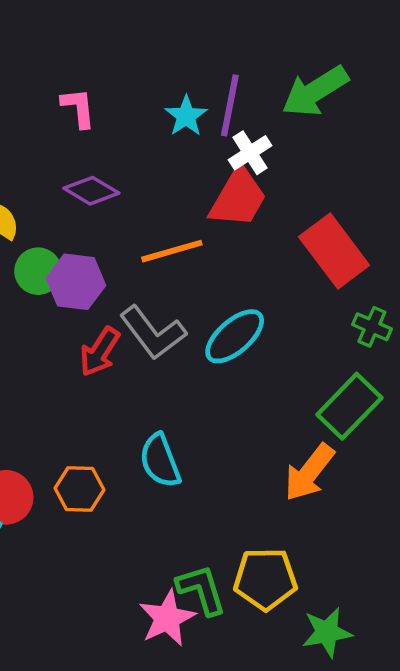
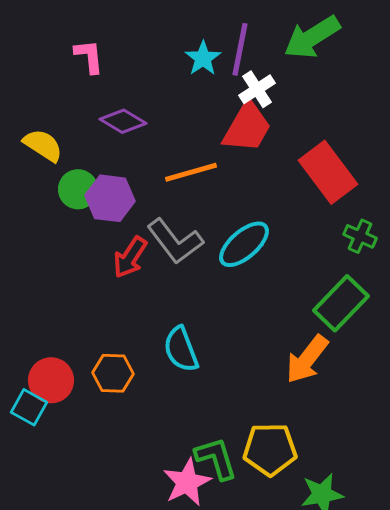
pink L-shape: (78, 108) -> (89, 56), moved

